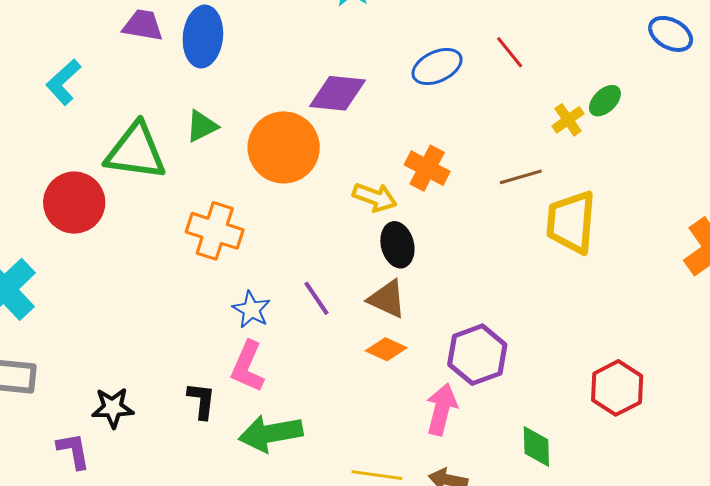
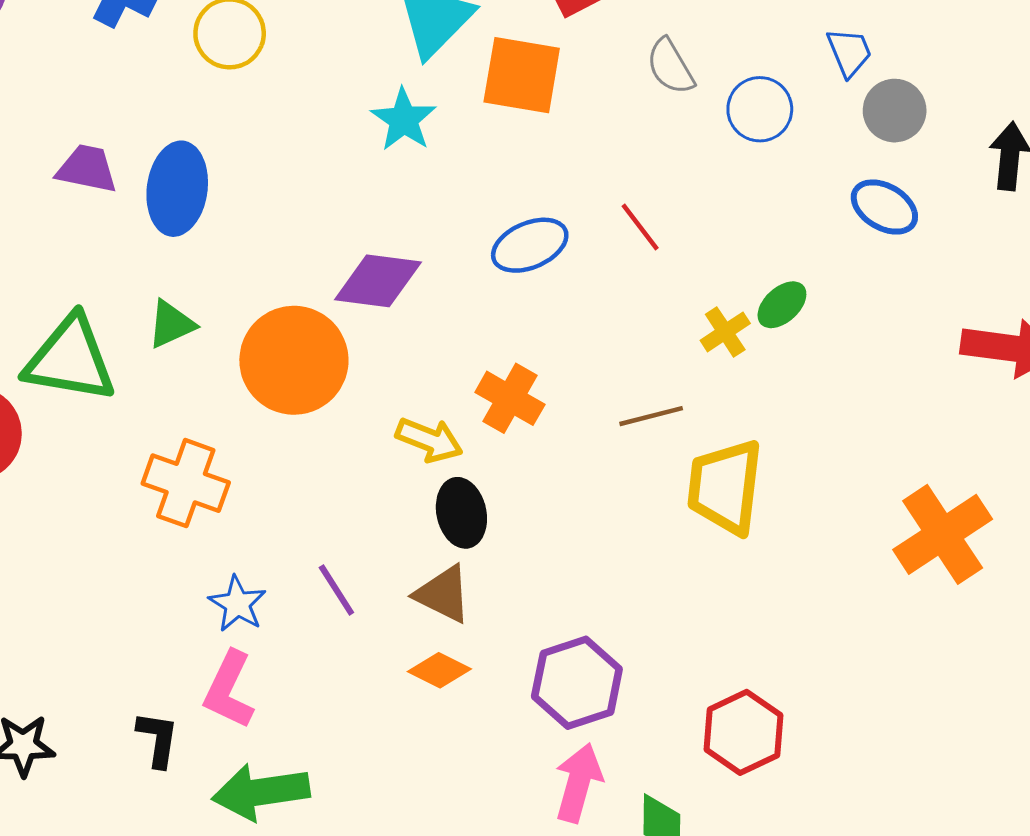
red hexagon: (617, 388) -> (743, 732), moved
pink arrow: (442, 409) -> (578, 783), moved

